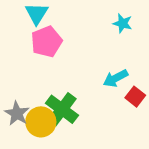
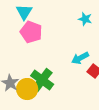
pink pentagon: (46, 42) -> (31, 32), turned -30

